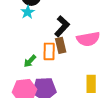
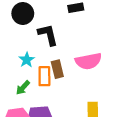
cyan star: (28, 12) -> (27, 60), moved
black L-shape: (62, 26) -> (48, 35), moved, turned -55

